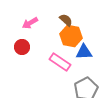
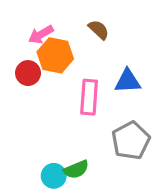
orange hexagon: (71, 36) -> (55, 55), moved
pink rectangle: (60, 62) -> (89, 97), turned 60

